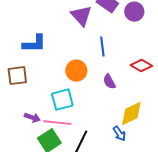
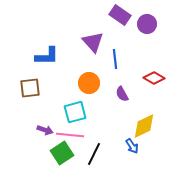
purple triangle: (81, 16) -> (93, 42), moved

